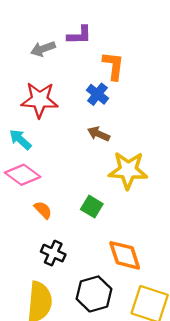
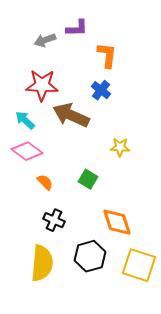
blue cross: (97, 94) -> (101, 90), moved
brown arrow: (99, 134) -> (71, 115), moved, size x1.8
yellow star: (128, 170) -> (120, 147), size x0.6

